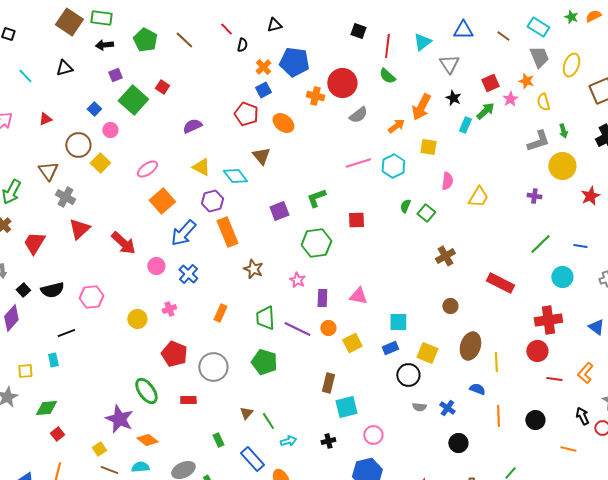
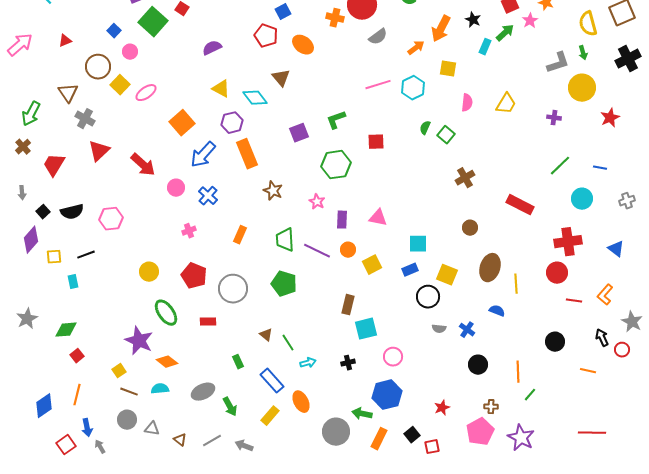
yellow semicircle: (543, 102) -> (588, 24), moved, size x1.4
pink ellipse: (147, 169) -> (146, 93), moved
yellow trapezoid: (478, 197) -> (506, 104), moved
yellow circle: (137, 319) -> (149, 272), moved
yellow square: (25, 371) -> (54, 257), moved
brown triangle: (246, 413) -> (266, 335), turned -32
orange line: (498, 416) -> (518, 372), moved

